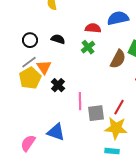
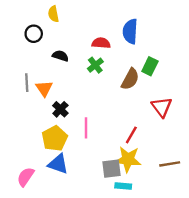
blue semicircle: (118, 18) -> (130, 31), turned -75
black circle: (30, 40) -> (34, 34), moved
gray line: (29, 62) -> (27, 83), turned -56
yellow pentagon: (30, 78) -> (55, 138), moved
gray square: (96, 113) -> (112, 169), moved

